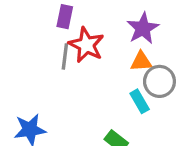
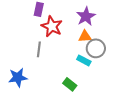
gray line: (65, 56) -> (39, 49), moved
cyan rectangle: (140, 101) -> (84, 60), turned -32

